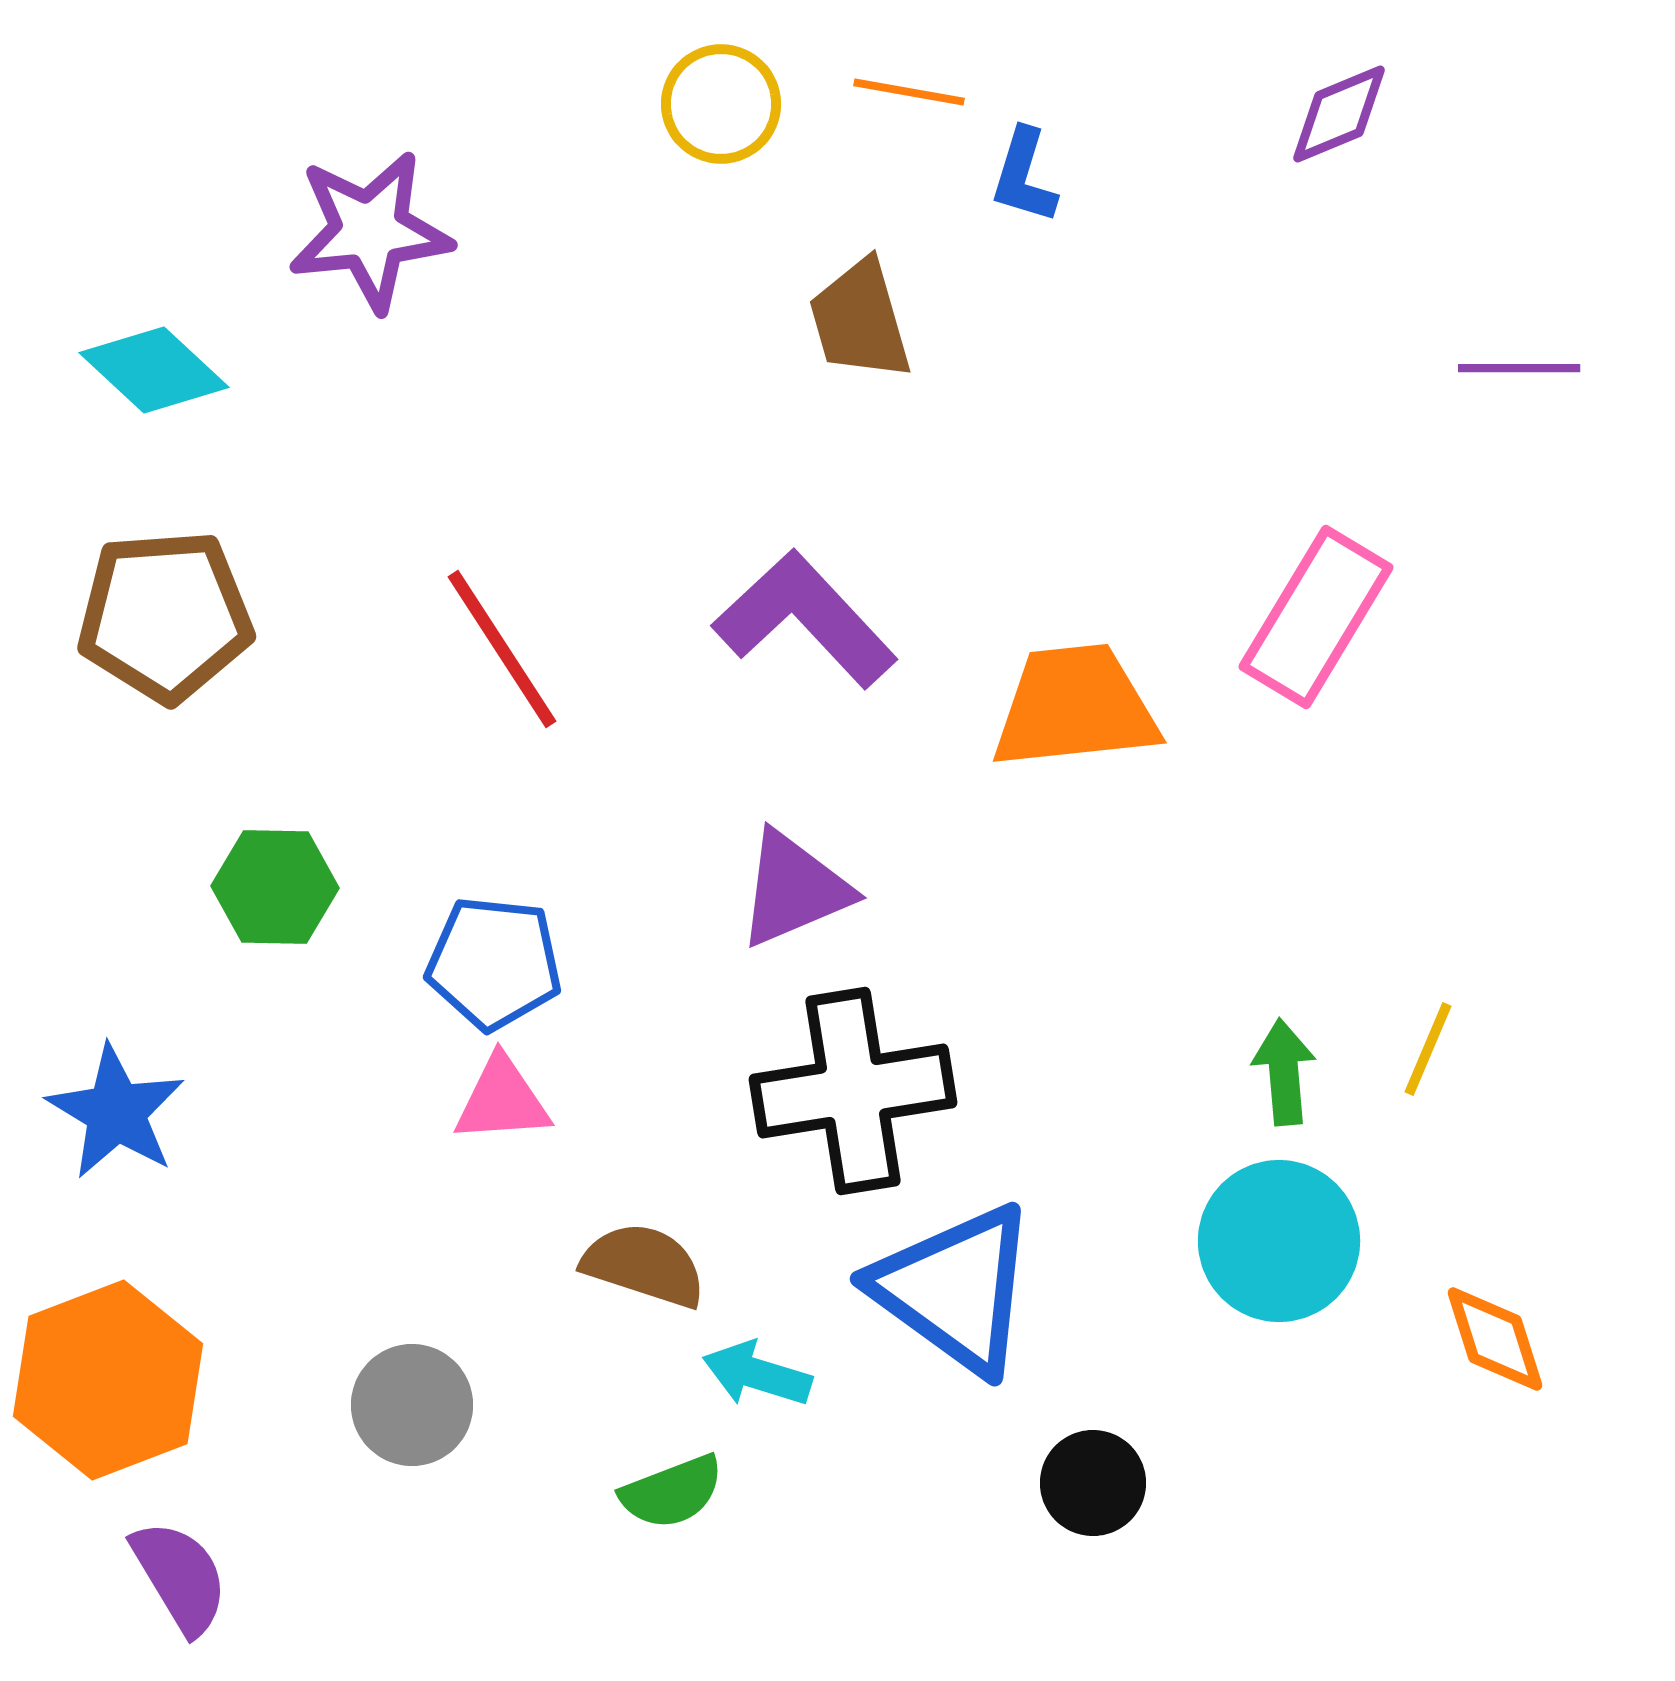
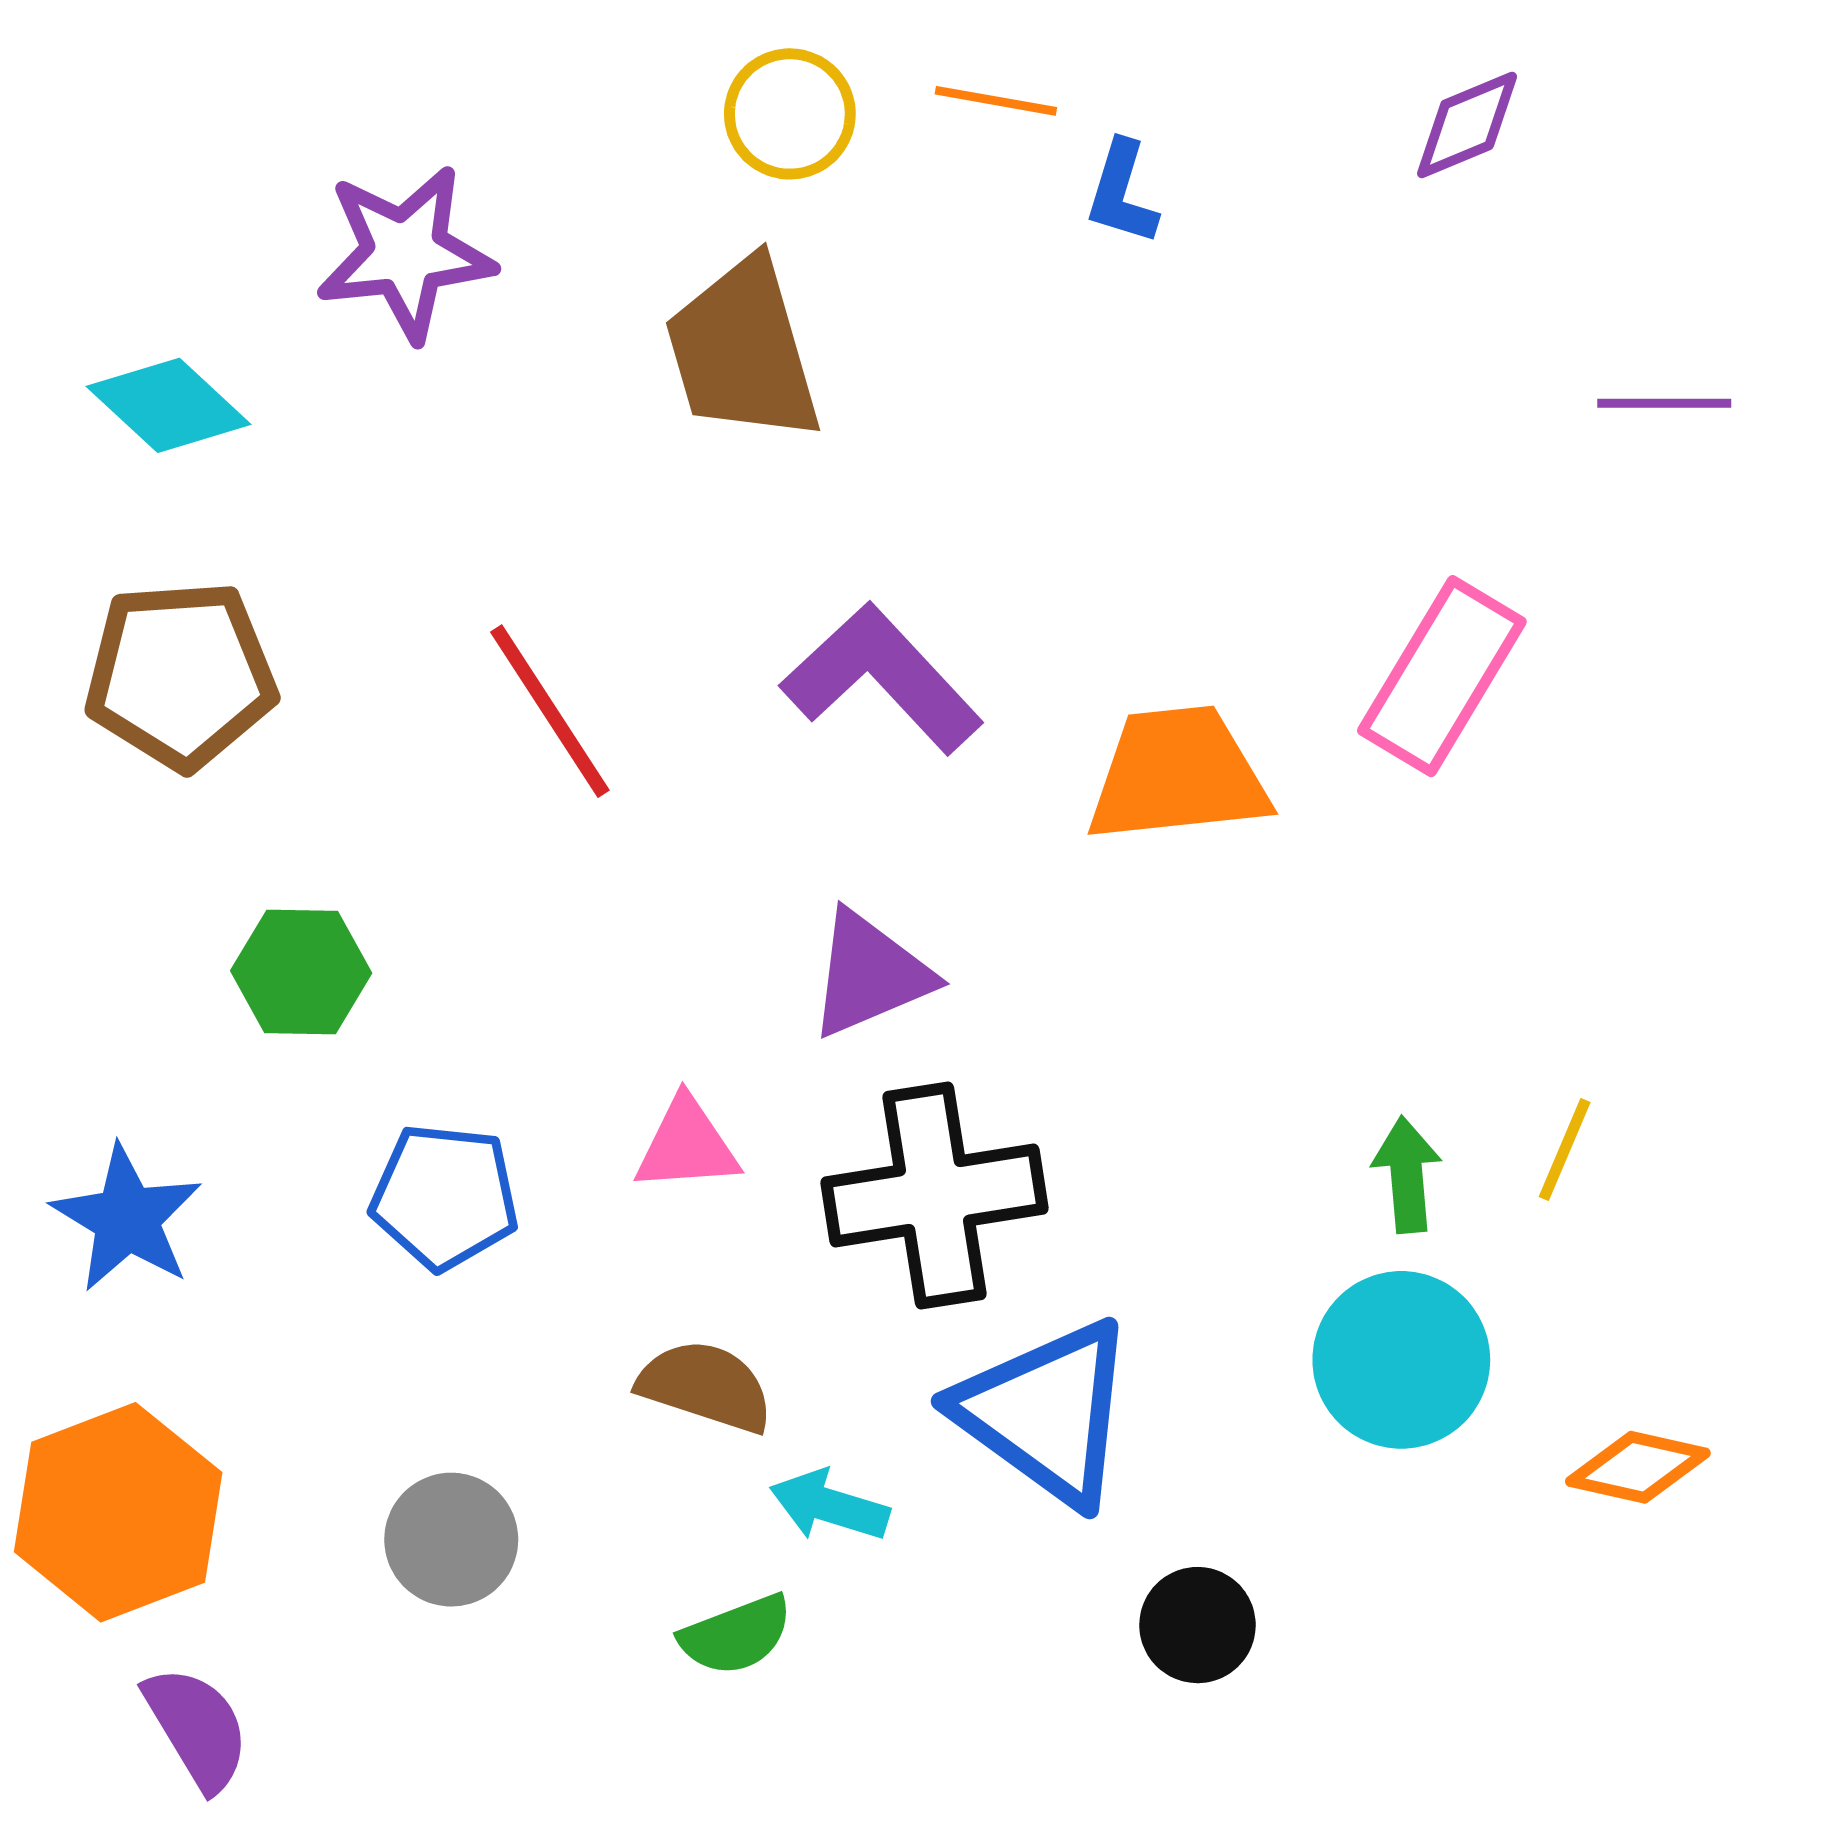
brown trapezoid: (860, 320) -> (743, 351), moved, size x1.4
blue pentagon: (494, 963) -> (445, 1197), moved
pink triangle: (502, 1100) -> (687, 1145), moved
orange diamond: (1495, 1339) -> (1638, 1467), turned -60

